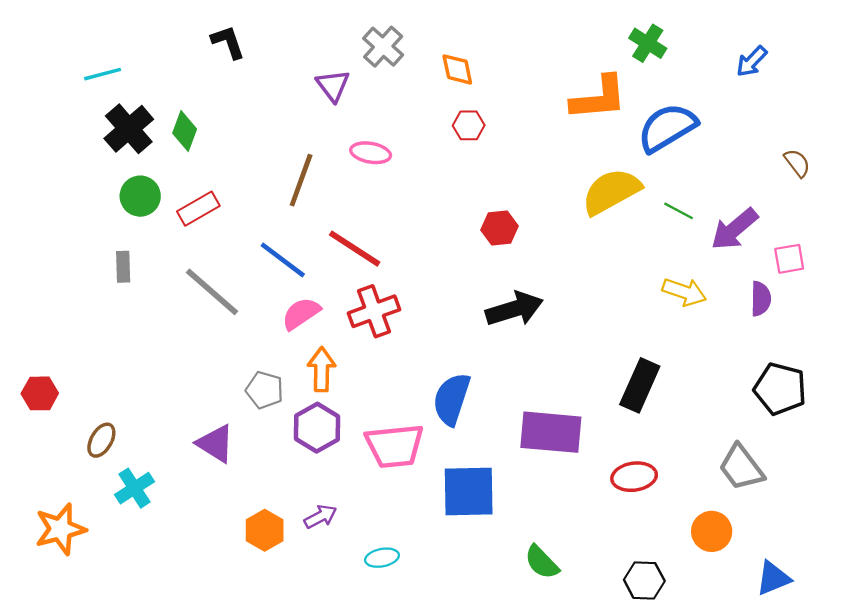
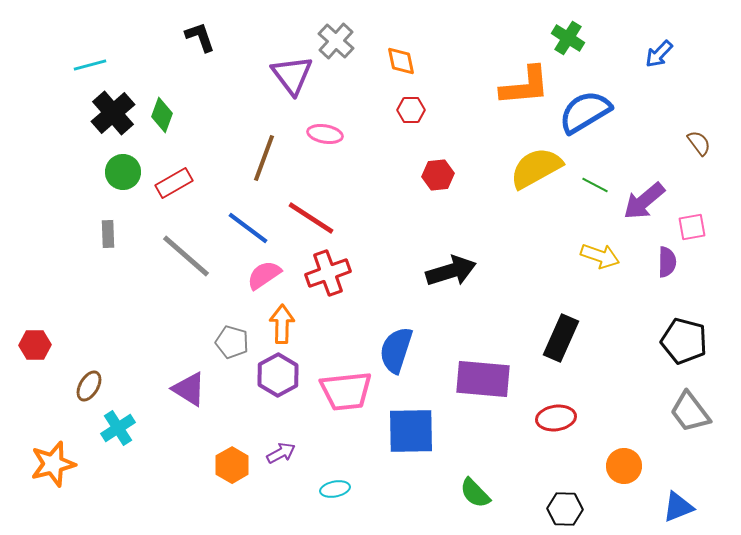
purple triangle: (333, 85) -> (292, 75), size x1.4
red hexagon: (499, 228) -> (438, 175), moved
gray trapezoid: (741, 468) -> (690, 412), moved

